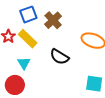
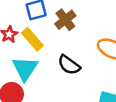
cyan triangle: (24, 63) -> (25, 69), size x1.6

